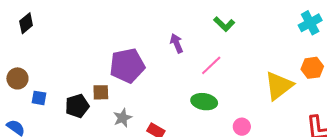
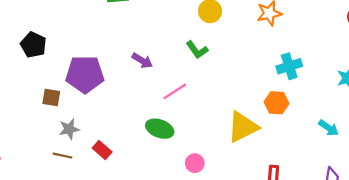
purple arrow: (177, 43) -> (142, 61), turned 132
orange hexagon: (312, 68) -> (277, 103), moved
black pentagon: (77, 106) -> (33, 45), moved, turned 30

